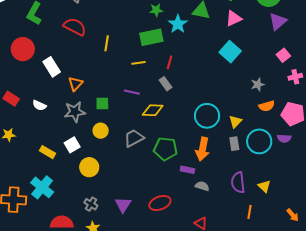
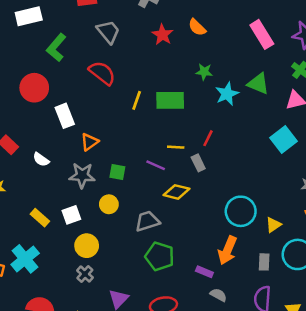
green rectangle: (151, 37) -> (170, 100), moved
yellow line: (139, 63) -> (176, 147), moved
gray rectangle: (234, 144) -> (264, 262), moved
green pentagon: (165, 149) -> (160, 256), moved
gray cross: (91, 204) -> (85, 274), moved

